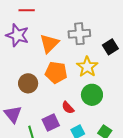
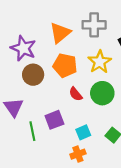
purple star: (17, 35) -> (23, 48), moved
red semicircle: (68, 108) -> (76, 94), moved

